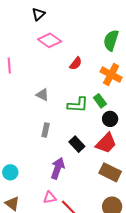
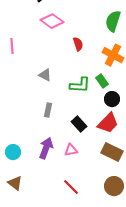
red semicircle: (76, 63) -> (78, 44), turned -56
purple arrow: (58, 168) -> (46, 148), moved
pink triangle: (50, 198) -> (71, 150), moved

